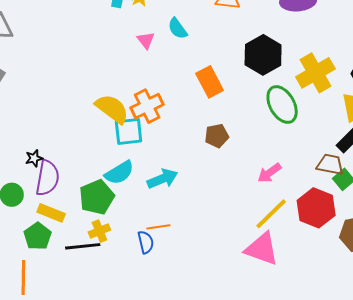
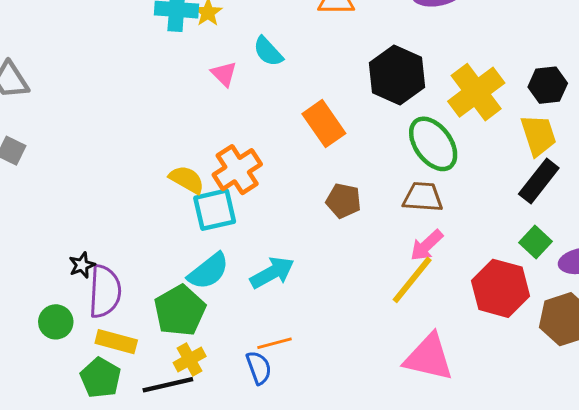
yellow semicircle: (112, 109) -> (187, 180), size x0.7
brown pentagon: (217, 136) -> (343, 201), turned 30
brown trapezoid: (330, 165) -> (423, 197), moved
yellow line: (271, 214) -> (412, 280), moved

